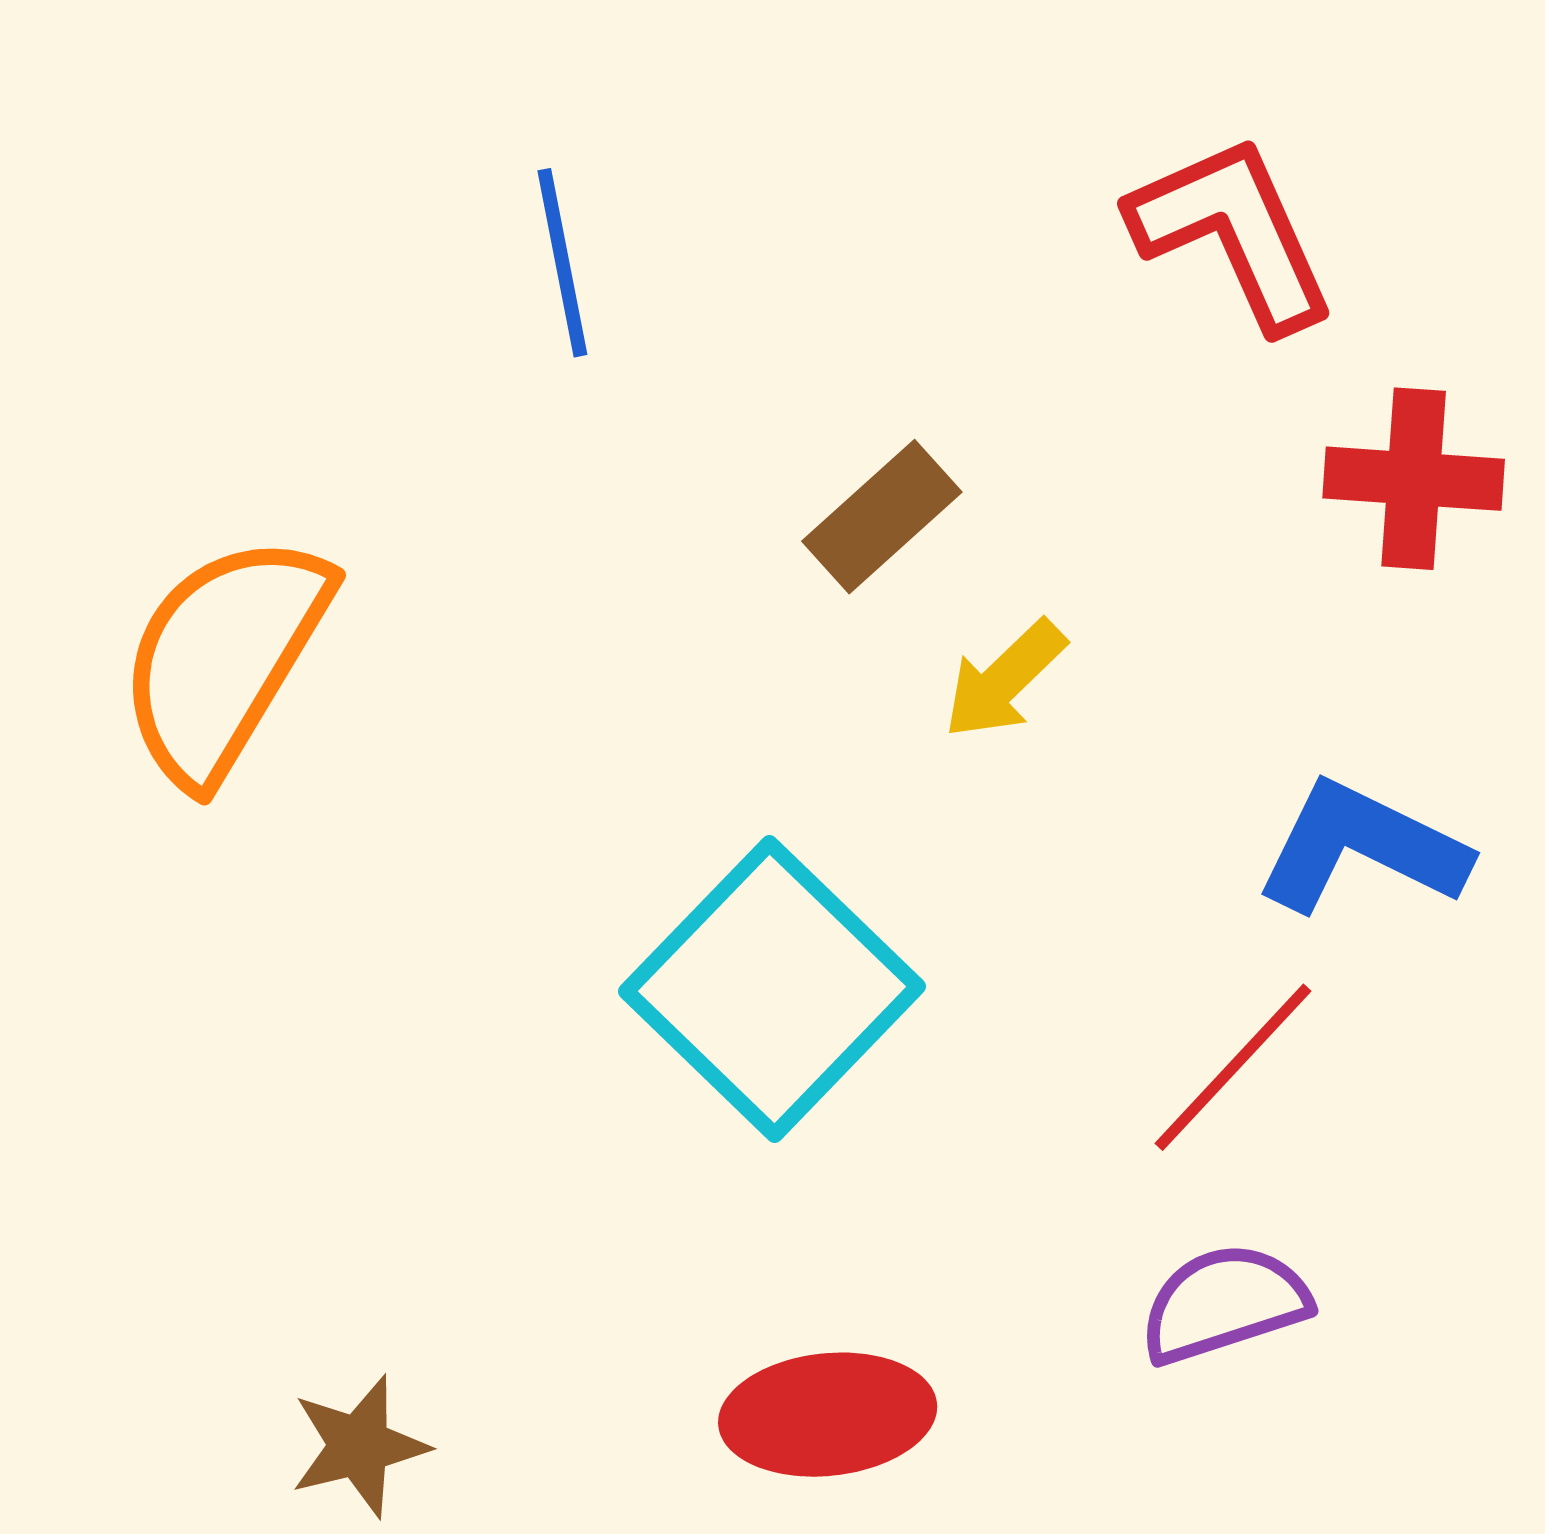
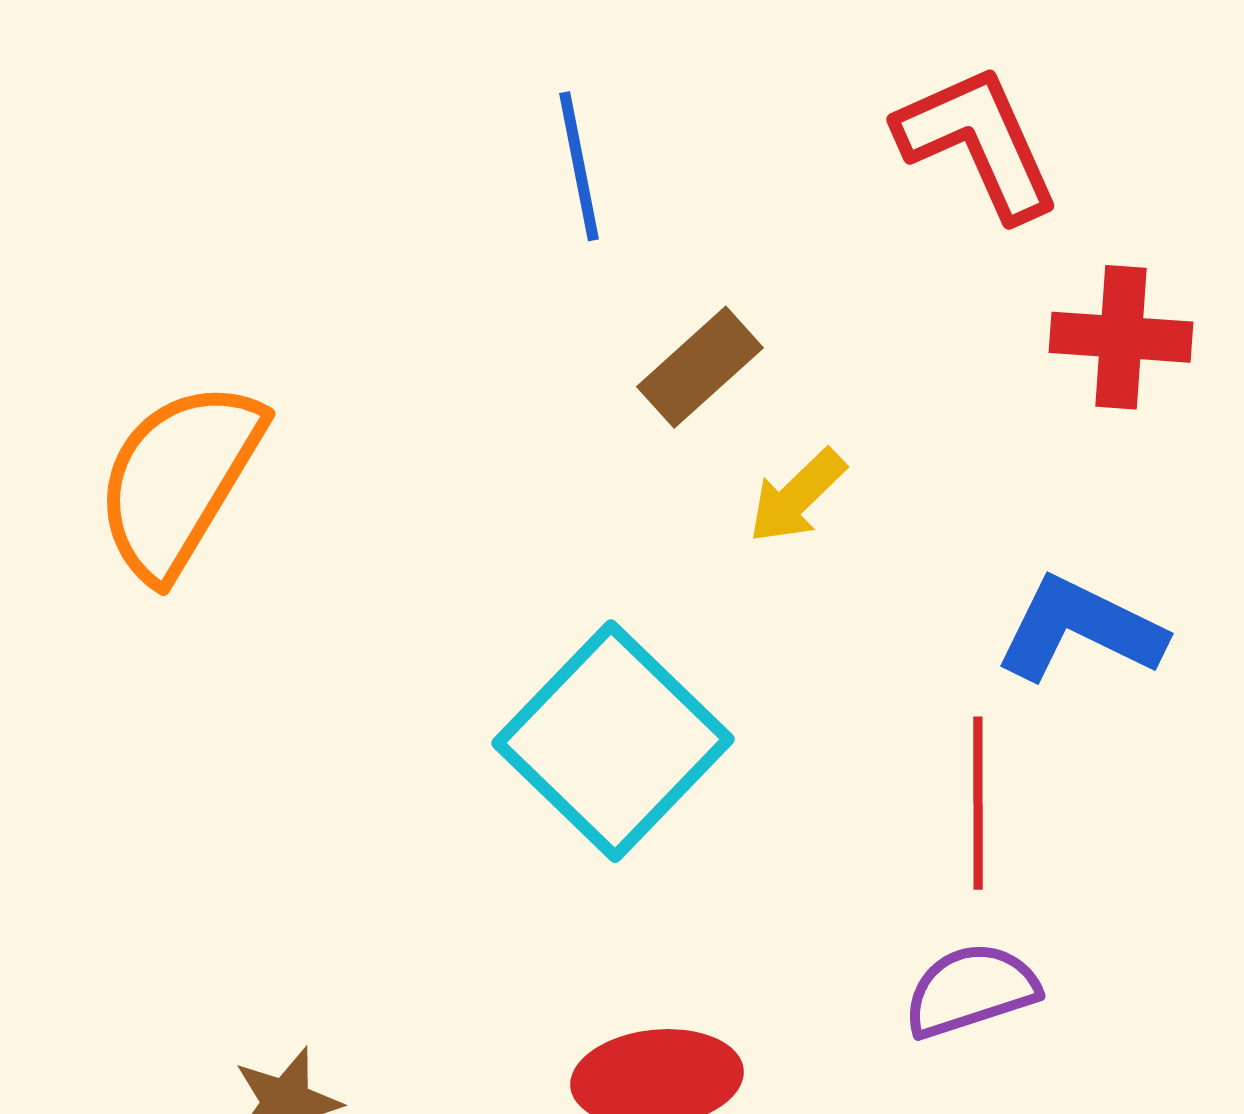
blue line: (562, 263) -> (579, 166), moved
red line: (1233, 1067) -> (978, 803), turned -43

